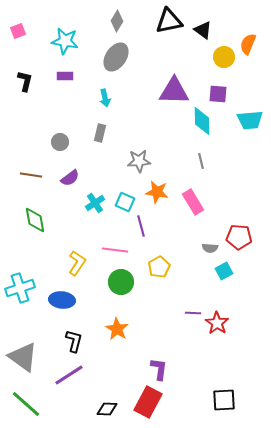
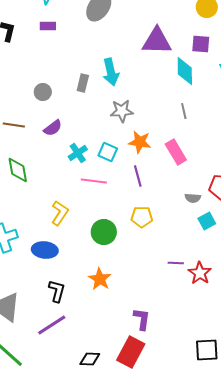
cyan arrow: (105, 98) -> (111, 72), moved, size x1.5
purple line: (141, 226) -> (138, 176), moved
pink line: (115, 250) -> (94, 181), moved
yellow pentagon: (159, 267) -> (142, 217), turned 30

